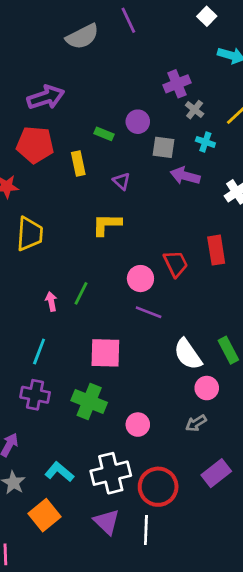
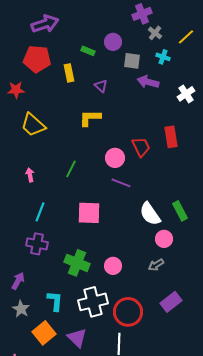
yellow trapezoid: (30, 234) -> (33, 125), turned 128
pink arrow: (51, 301) -> (30, 175), moved
green cross: (89, 402) -> (77, 263), moved
cyan L-shape: (59, 472) -> (55, 301), turned 55
purple triangle: (107, 522) -> (77, 338), moved

